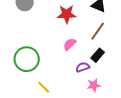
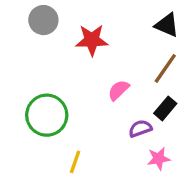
red star: (67, 14) -> (92, 40), moved
yellow line: (44, 87) -> (75, 162), turned 64

